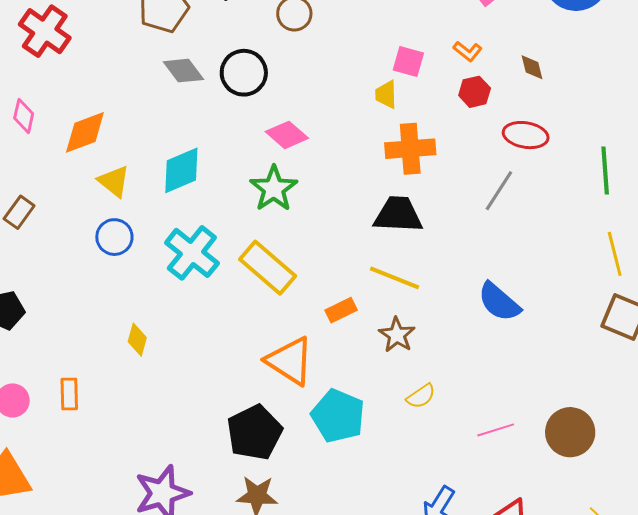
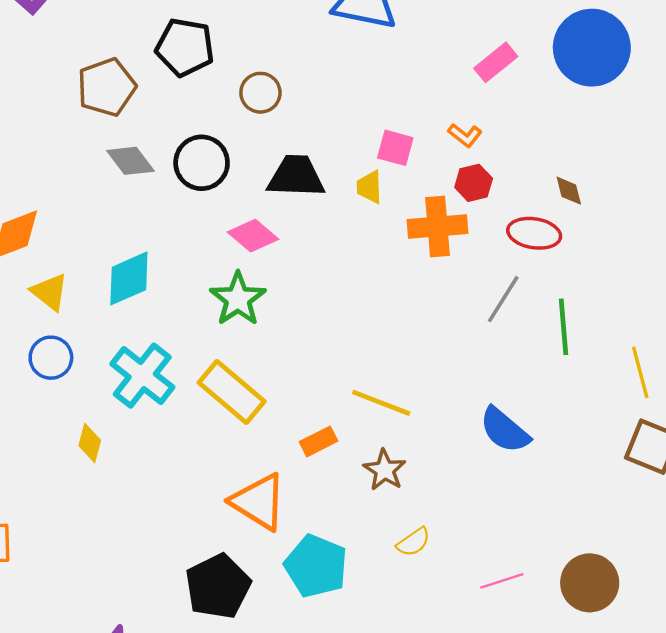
brown diamond: (532, 67) -> (569, 191), moved
orange cross: (410, 149) -> (438, 227), moved
green line: (605, 170) -> (564, 327), moved
black trapezoid: (398, 215) -> (296, 176), moved
yellow diamond: (137, 340) -> (90, 443), moved

